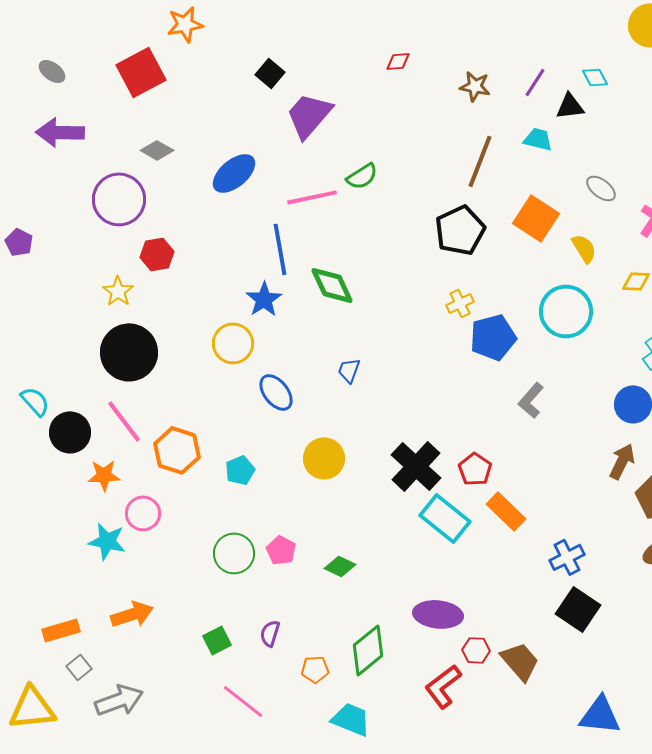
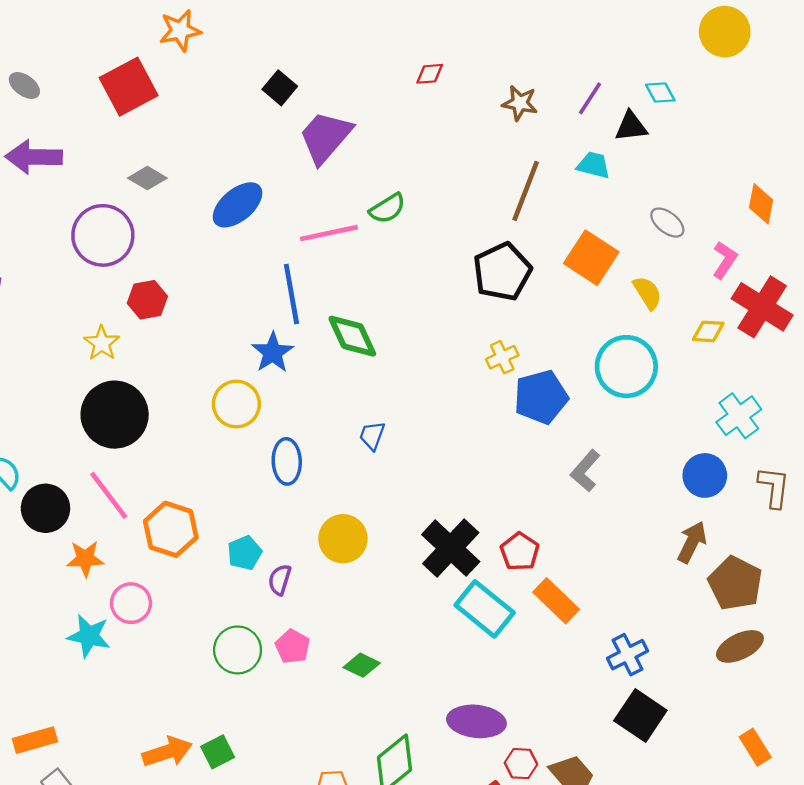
blue ellipse: (276, 392) -> (287, 461), turned 36
orange arrow: (132, 614) -> (167, 752), moved
purple semicircle: (270, 633) -> (280, 580), moved

